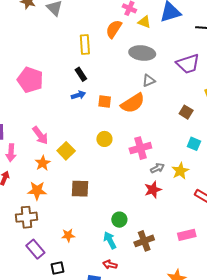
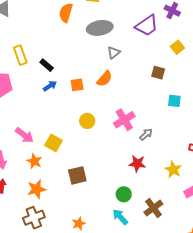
yellow rectangle: (85, 44) -> (20, 55), moved
orange semicircle: (133, 103) -> (105, 79), size x0.7
yellow star: (180, 171) -> (173, 170), moved
red star: (153, 190) -> (137, 164), moved, turned -30

